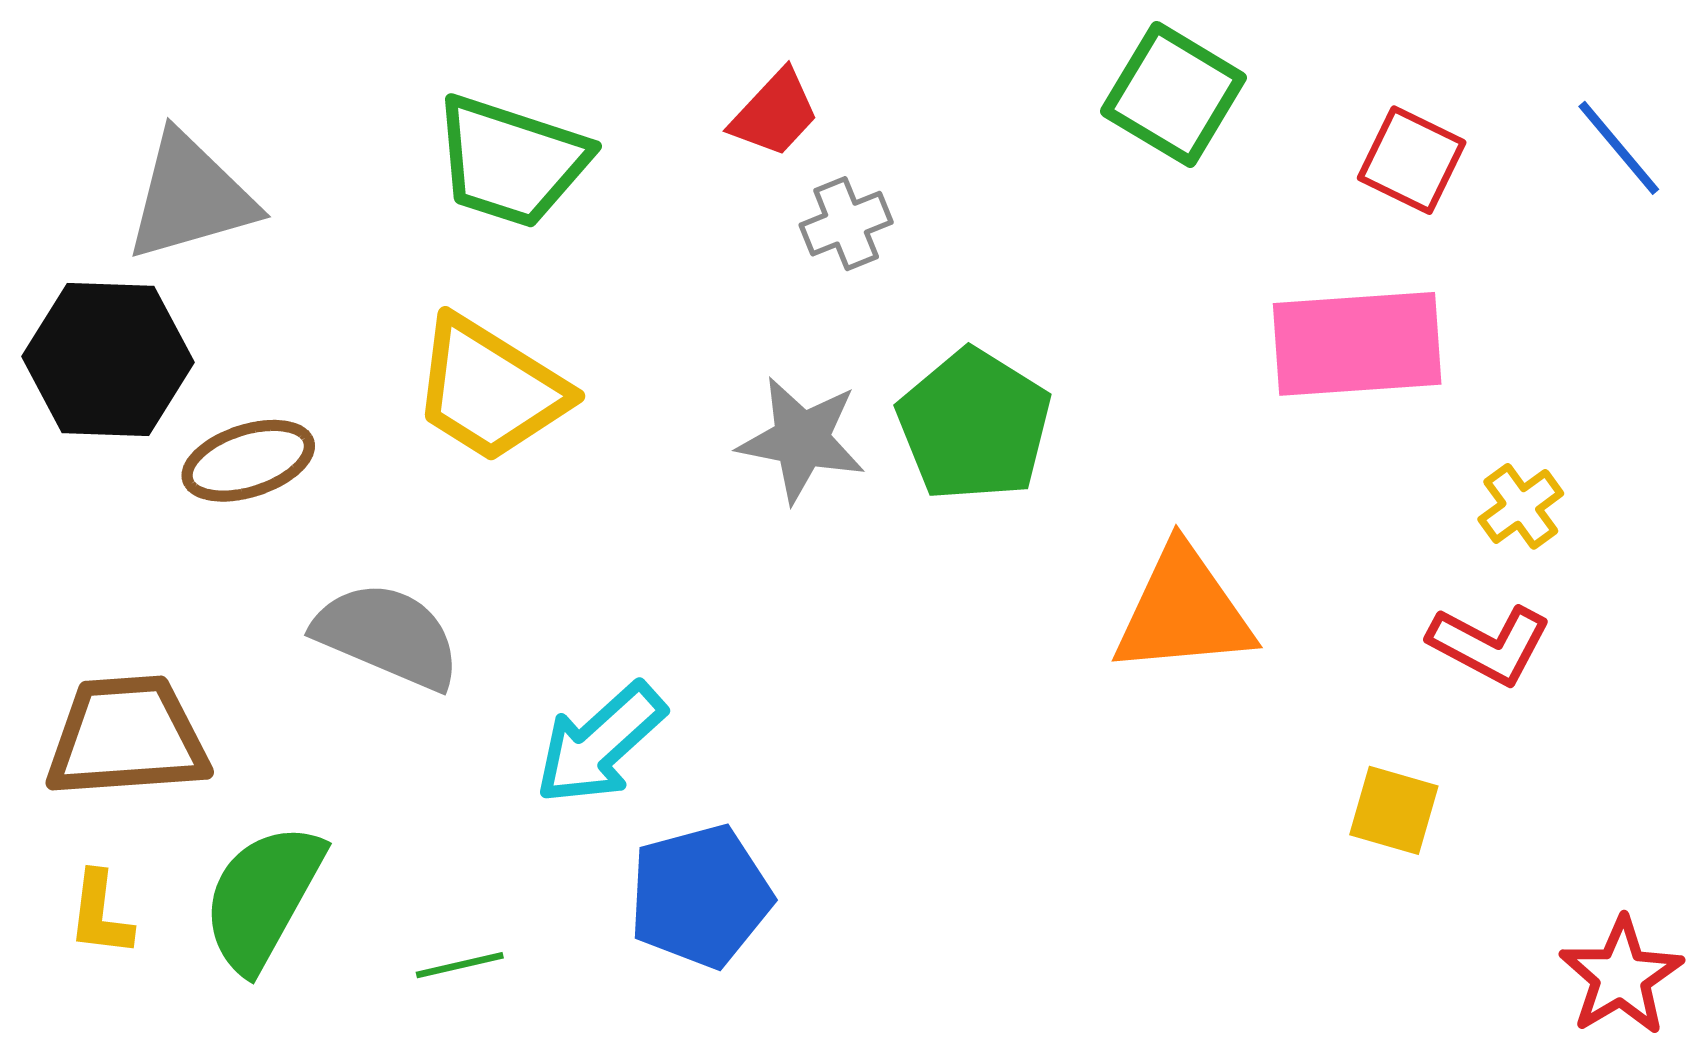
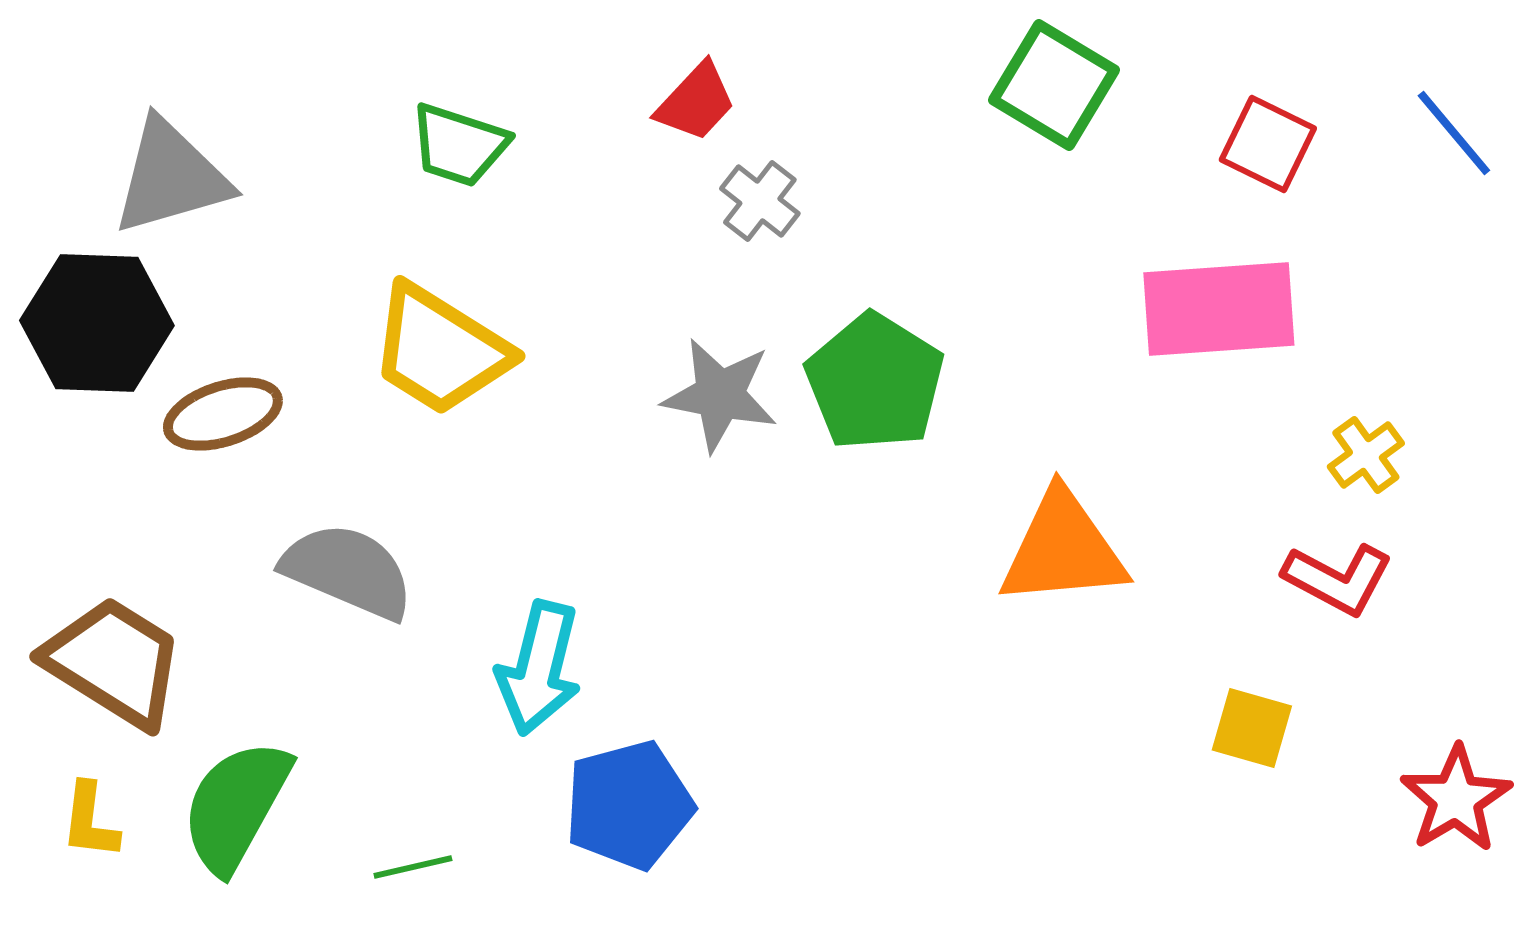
green trapezoid: (511, 161) -> (459, 145), size x0.7
gray cross: (846, 224) -> (760, 201), turned -30
brown trapezoid: (127, 737) -> (114, 662), turned 36
cyan arrow: (600, 744) -> (539, 668), turned -34
red star: (1621, 976) -> (1456, 799), moved

